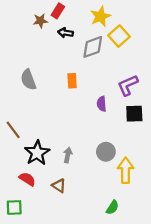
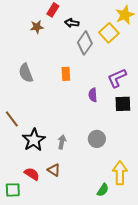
yellow star: (100, 16) -> (125, 15), moved
brown star: (40, 21) -> (37, 27), moved
black arrow: (66, 33) -> (72, 23), moved
gray diamond: (93, 47) -> (85, 43), turned -35
yellow arrow: (126, 170) -> (120, 173), moved
red semicircle: (27, 179) -> (32, 174), moved

